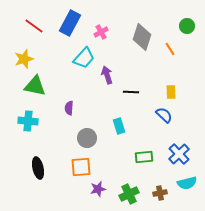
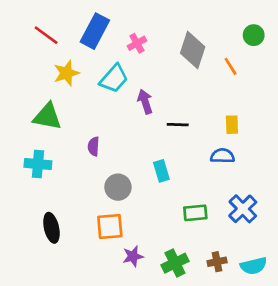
yellow star: (24, 59) -> (66, 73), moved
blue semicircle: (164, 115) -> (222, 156), turned -42
cyan semicircle: (187, 183) -> (254, 266), moved

